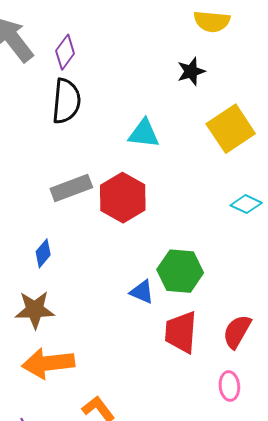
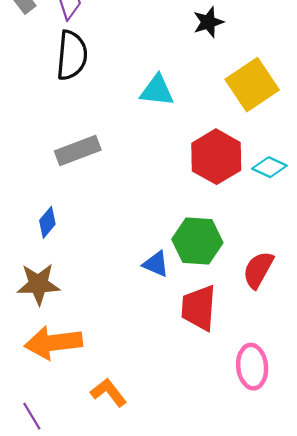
red hexagon: (123, 198) -> (216, 157), moved
red semicircle: (237, 332) -> (258, 270), moved
pink ellipse: (229, 386) -> (252, 367), size x1.4

